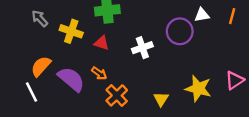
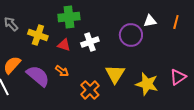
white cross: (142, 48) -> (90, 42), moved
orange cross: (117, 95) -> (90, 90), moved
yellow triangle: (161, 99) -> (115, 74), moved, size x1.5

